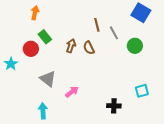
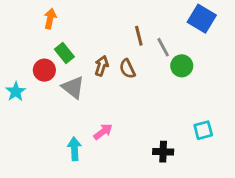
green circle: (135, 46) -> (182, 66), moved
gray triangle: (48, 79) -> (73, 87), moved
cyan arrow: (43, 111) -> (74, 149), moved

